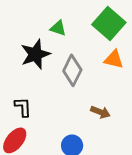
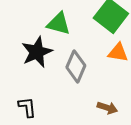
green triangle: (58, 28) -> (59, 24), size x1.4

